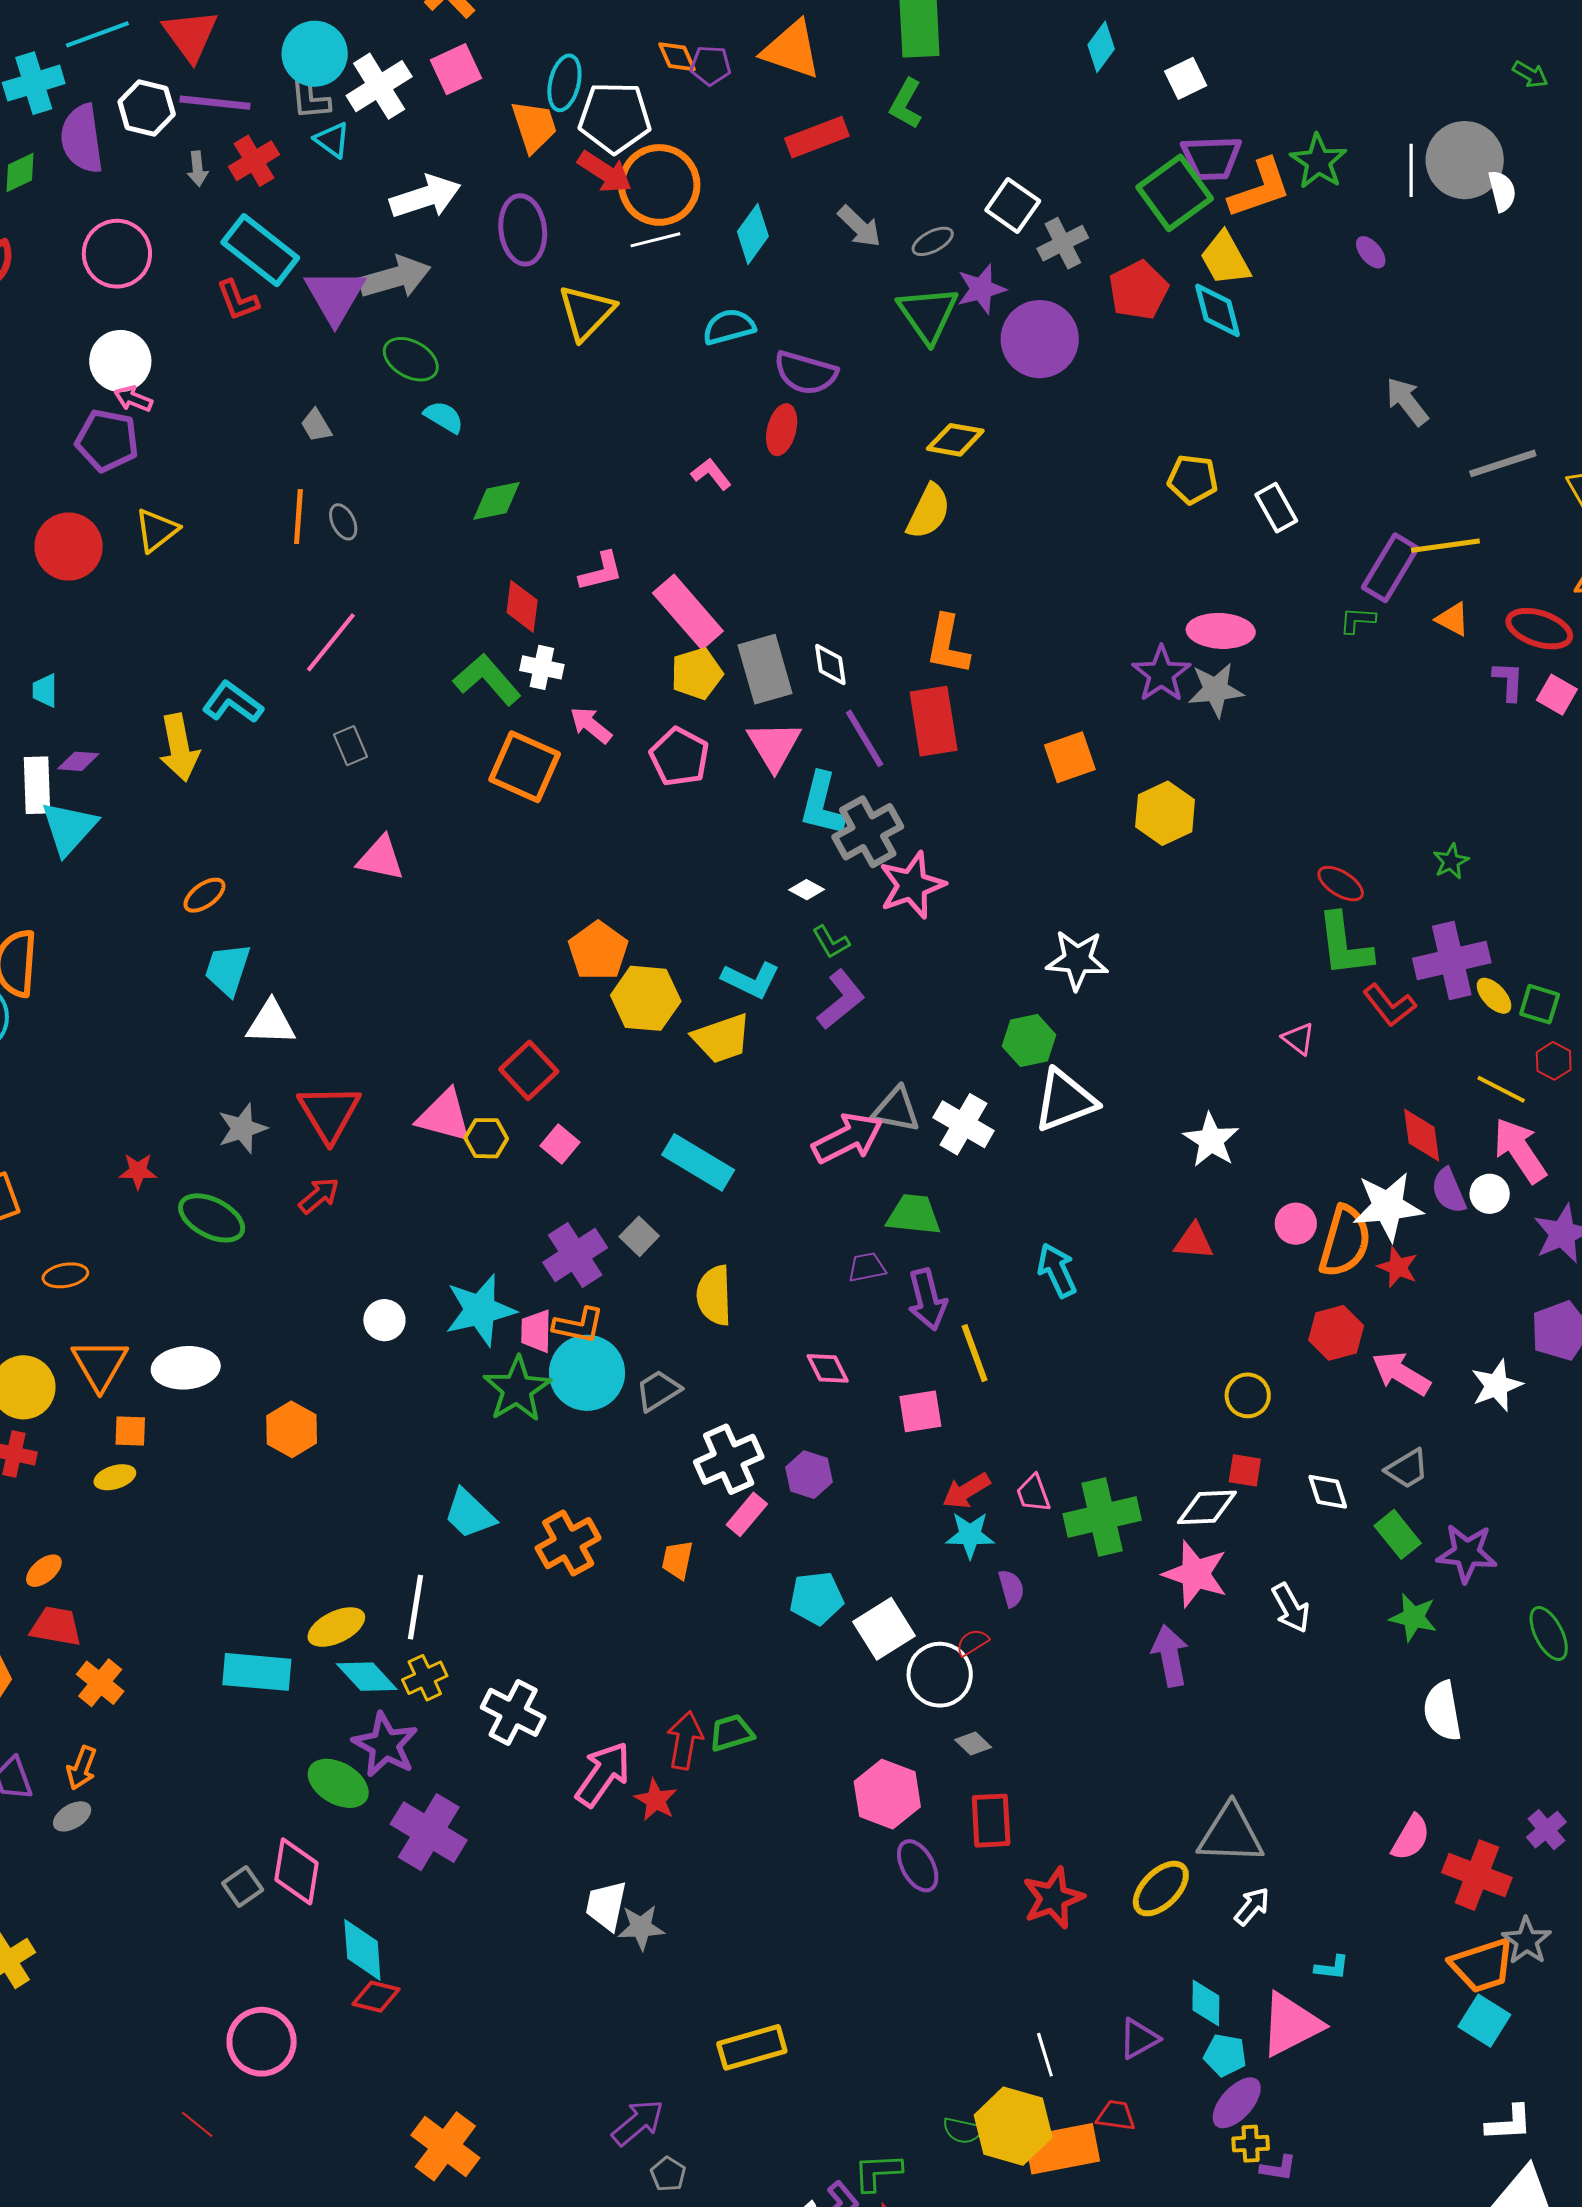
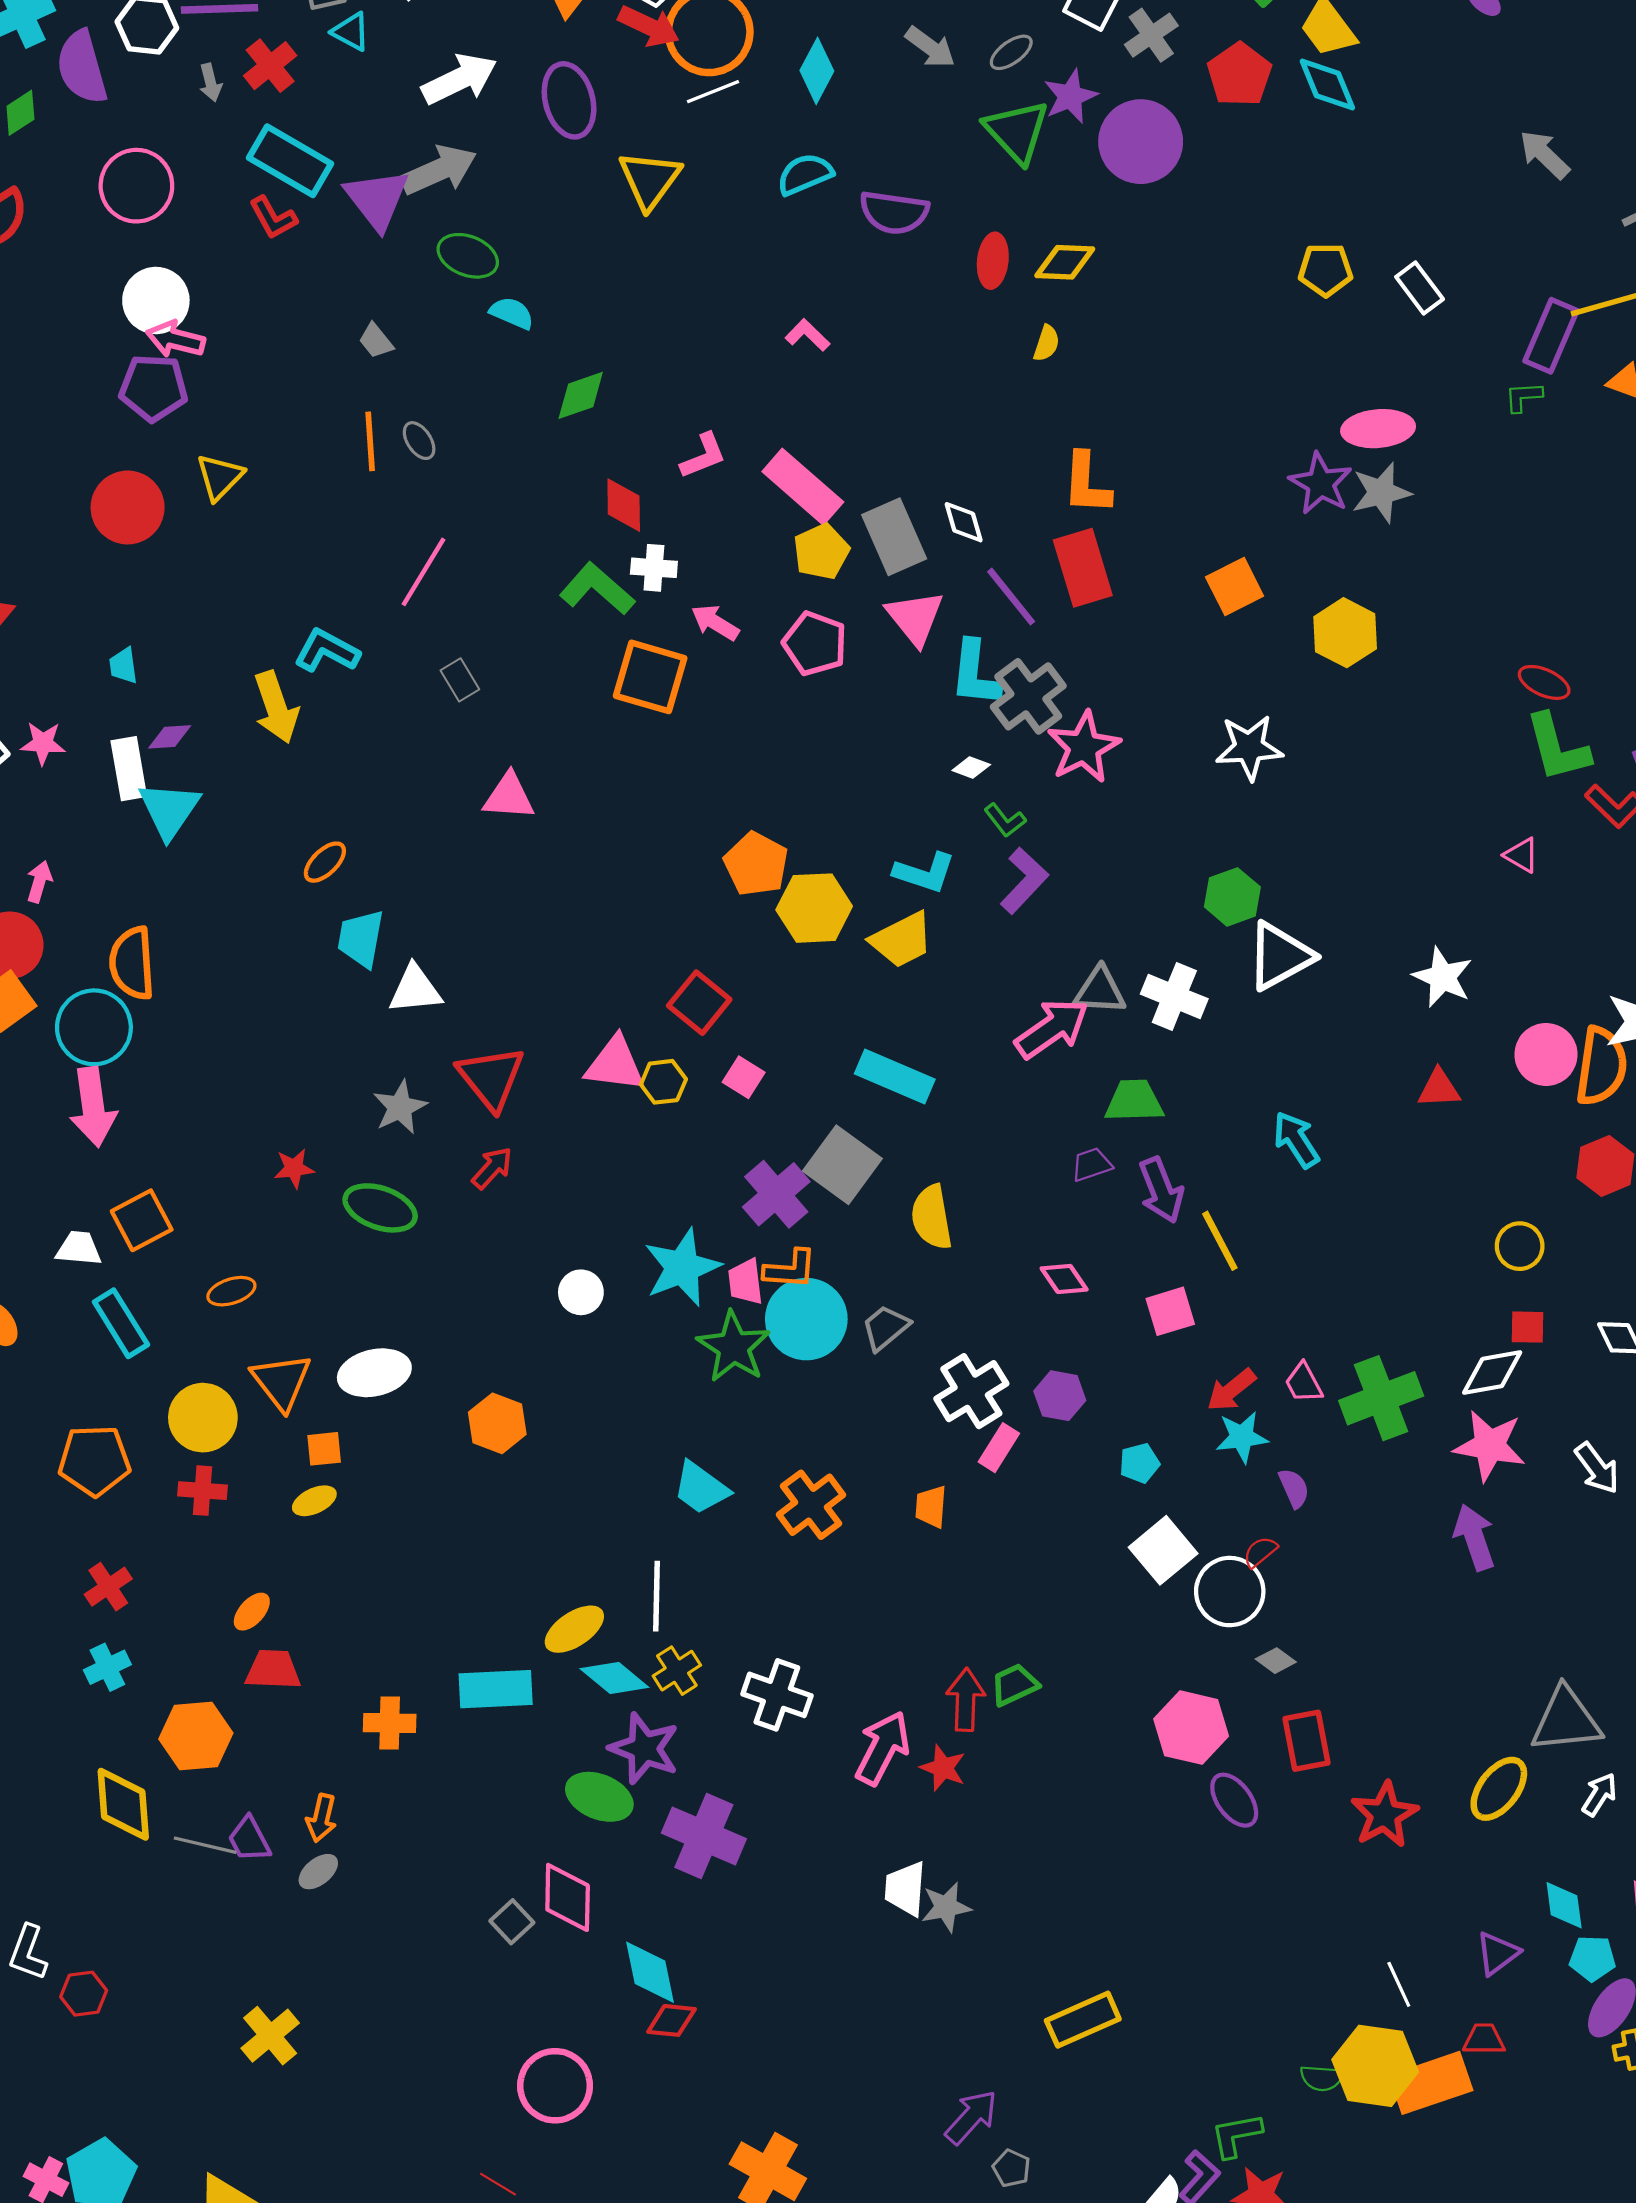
pink arrow: (133, 399) -> (175, 339), size x1.4
red ellipse: (782, 430) -> (993, 261), moved
yellow semicircle: (929, 511) -> (1047, 343), size x0.6
white star: (1077, 960) -> (1249, 747), moved
pink circle: (1296, 1224) -> (1546, 1054), size x1.4
gray square: (639, 1236) -> (842, 1165), size x1.8
cyan pentagon: (817, 1598) -> (1139, 1463), moved, size x0.7
orange cross: (100, 1683) -> (390, 1723), moved, turned -30

